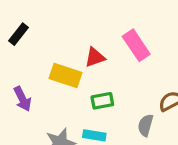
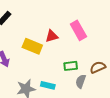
green rectangle: (102, 101) -> (71, 66), moved

